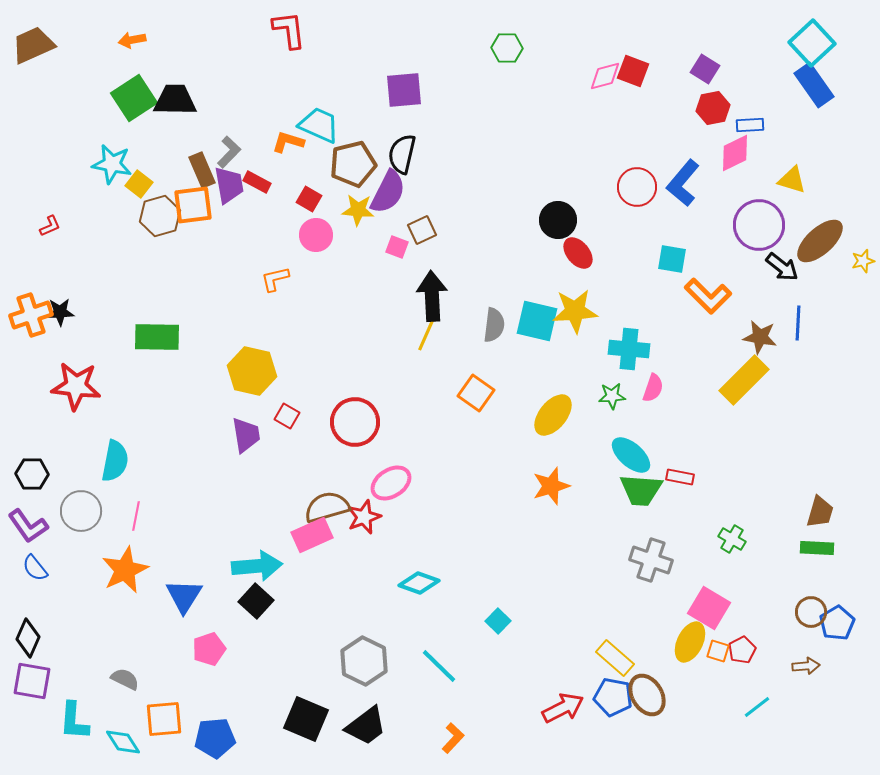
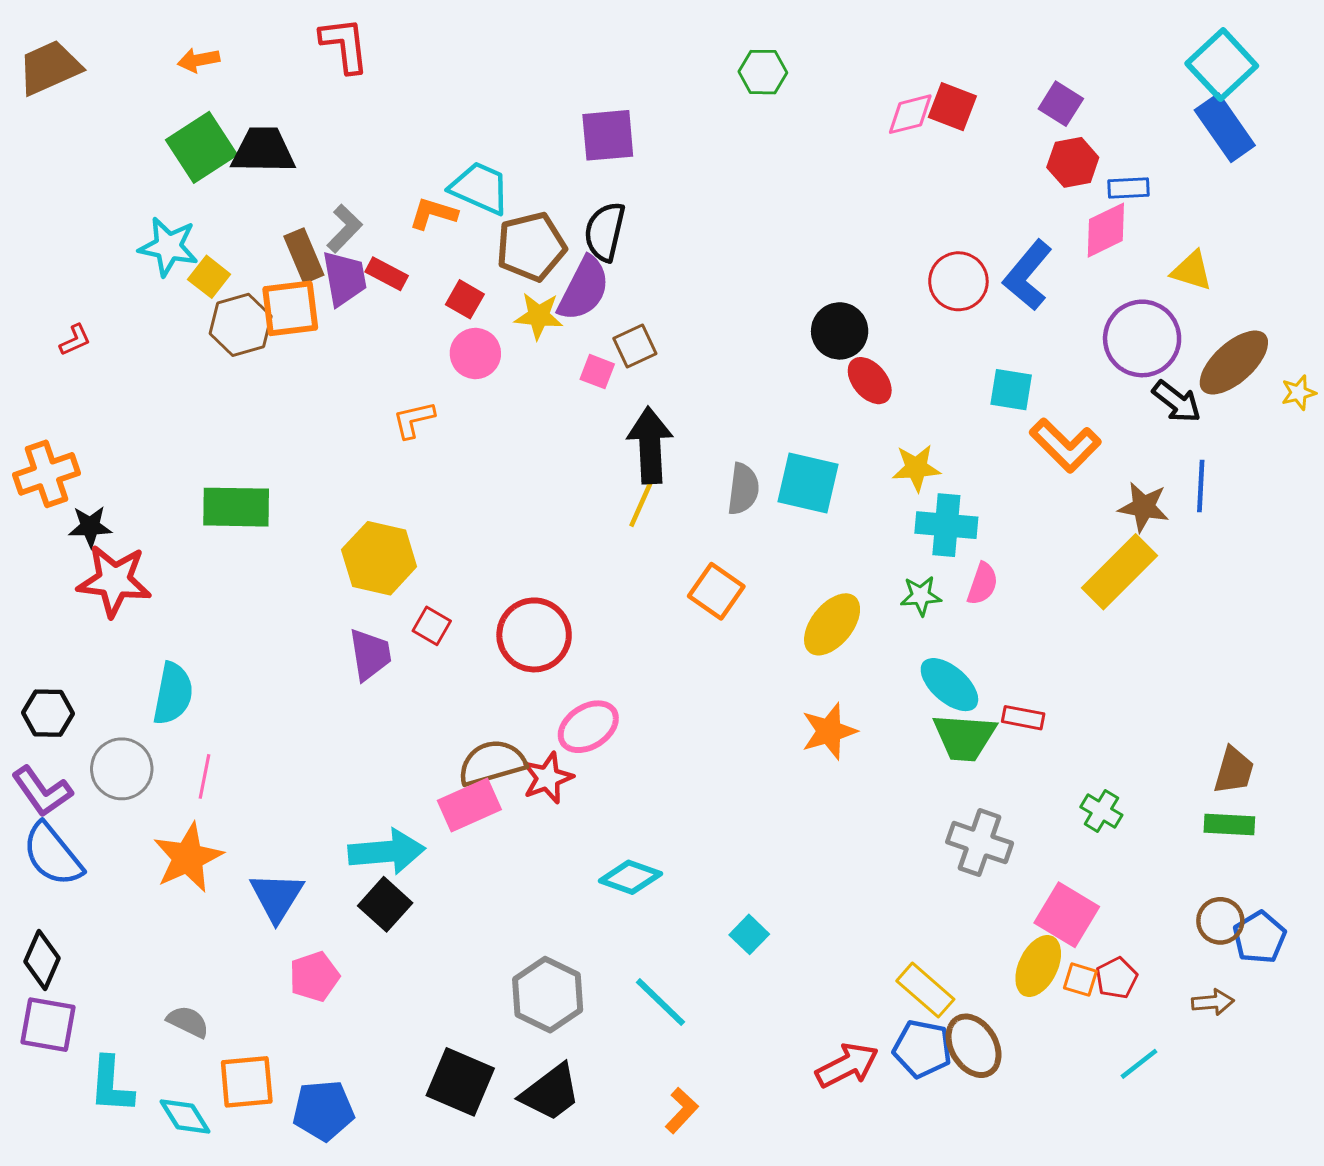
red L-shape: (289, 30) -> (344, 45), moved
yellow star: (575, 311) -> (916, 468), moved, size x0.7
black star: (60, 312) -> (90, 527), moved
blue semicircle: (35, 568) -> (53, 855), size x1.6

